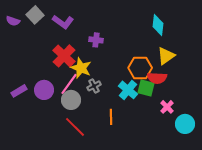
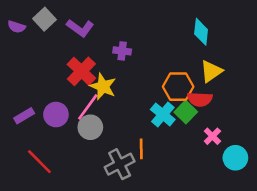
gray cross: (94, 86) -> (120, 164), moved, size x1.6
green square: (146, 88) -> (186, 112), turned 30
red line: (75, 127) -> (39, 162), moved

